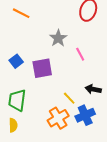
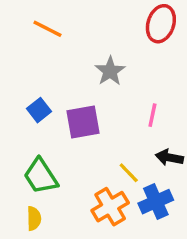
pink line: (80, 54) -> (152, 115), moved, turned 40
green trapezoid: (17, 100) -> (41, 176), turned -40

